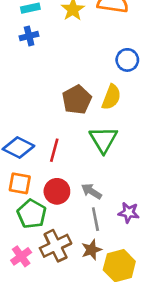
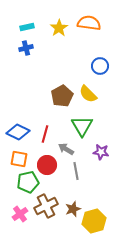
yellow semicircle: (111, 97) -> (88, 94), turned 114
gray arrow: (91, 191) -> (66, 149), moved
purple star: (129, 213) -> (101, 152), moved
green pentagon: (32, 214) -> (28, 182), turned 30
gray line: (95, 219) -> (76, 171), moved

